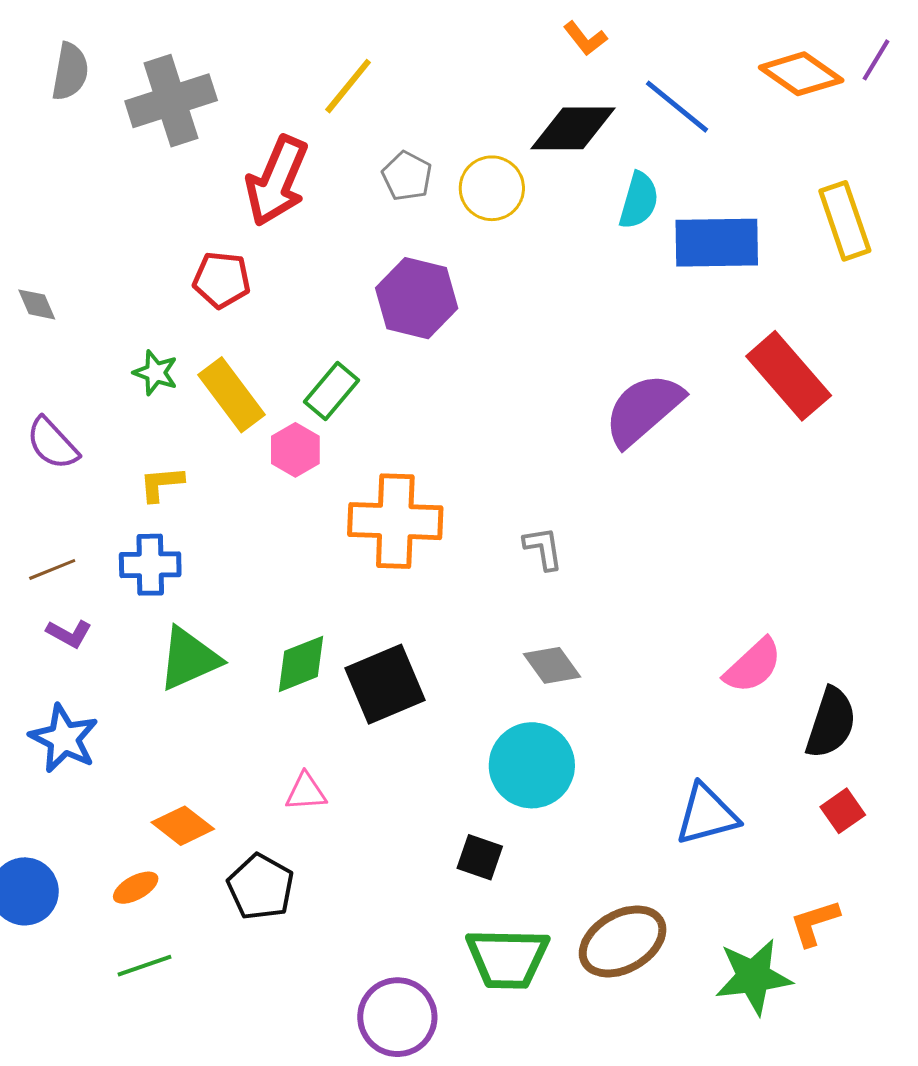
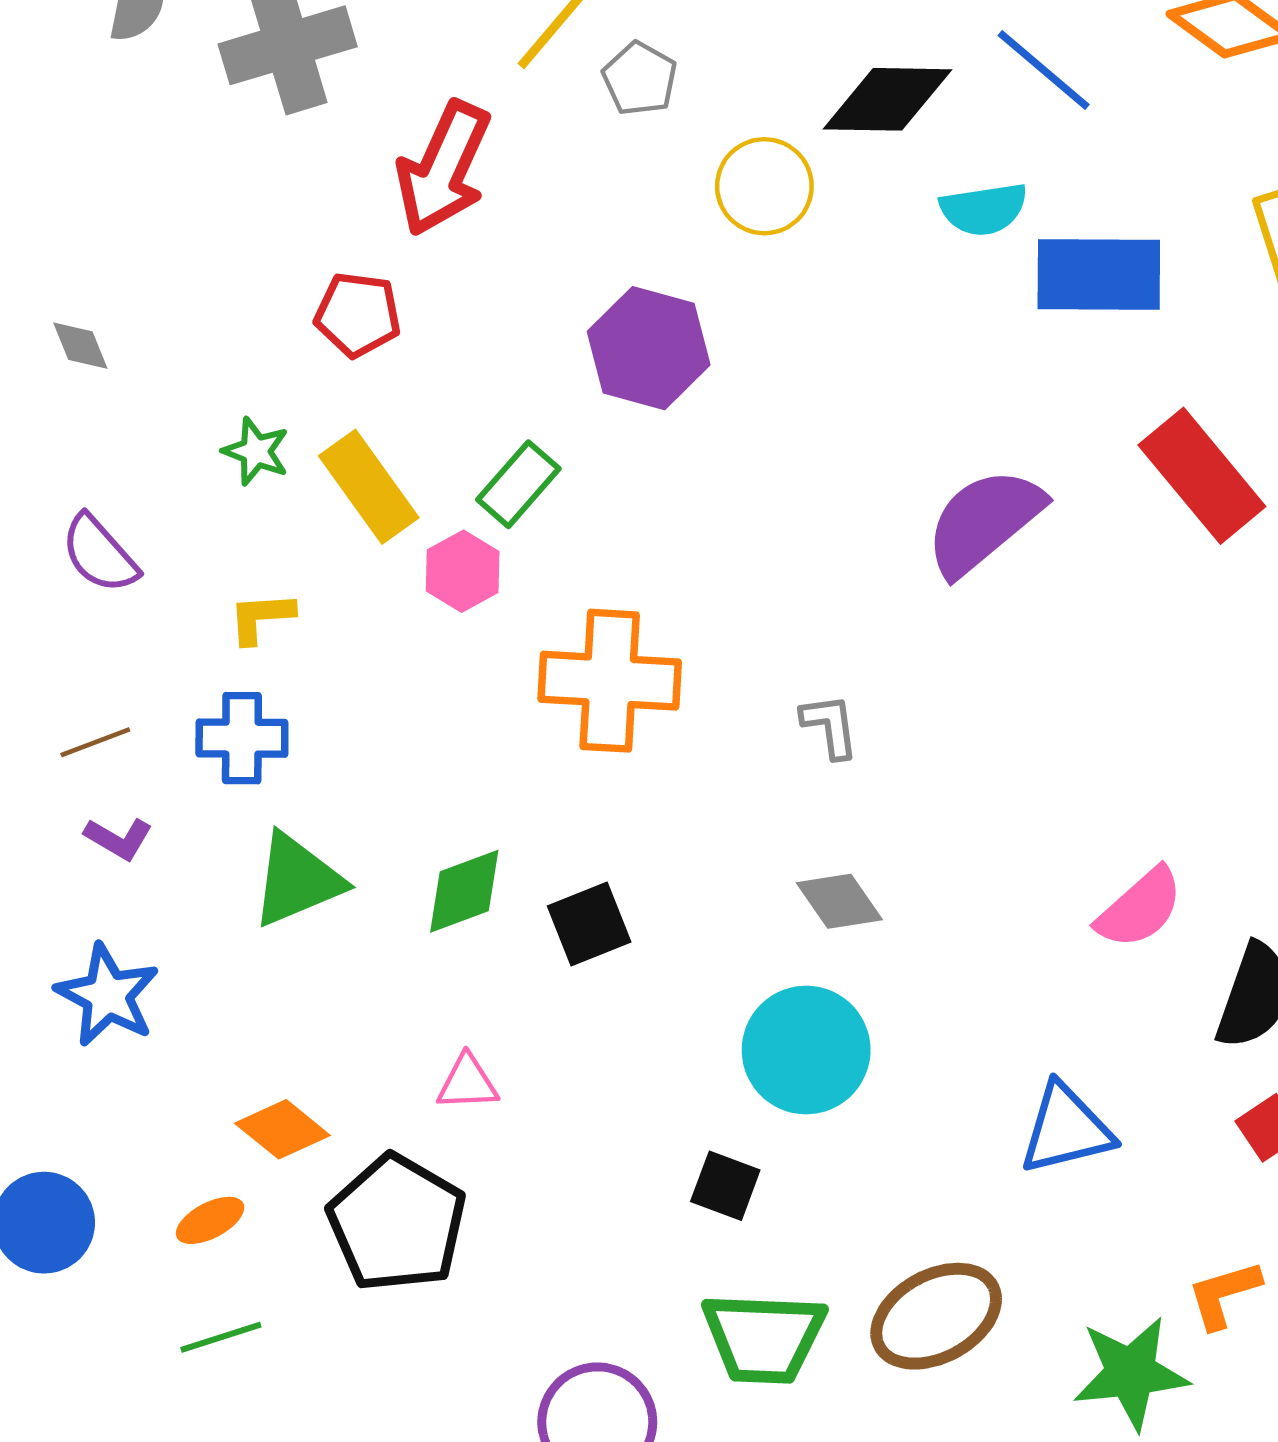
gray pentagon: (407, 176) -> (640, 79), moved
cyan semicircle: (639, 201) -> (984, 209), turned 64
black square: (385, 684) -> (589, 924), size x0.7
black pentagon: (261, 887) -> (397, 1223), size x1.4

